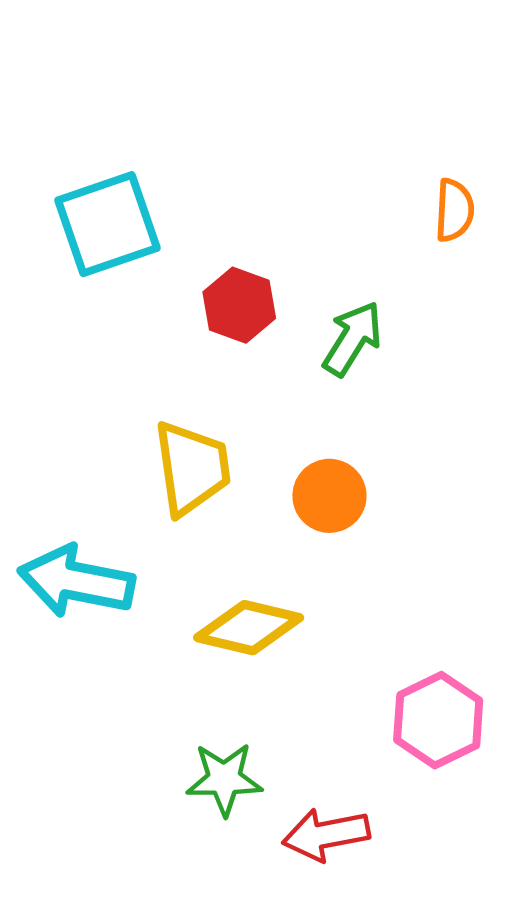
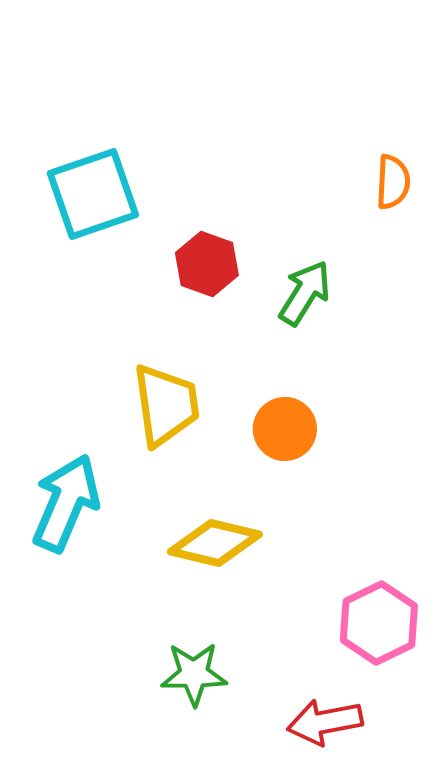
cyan arrow: (76, 581) -> (66, 503), turned 102
red arrow: (326, 835) -> (325, 722), moved

